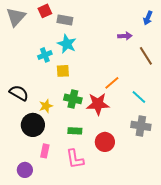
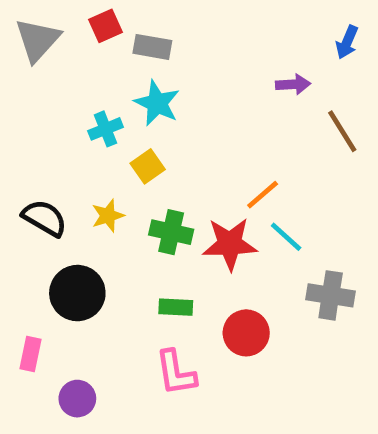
yellow square: (63, 71) -> (148, 166), turned -32
cyan line: (139, 97) -> (286, 237), moved
yellow star: (46, 106) -> (108, 216), moved
pink rectangle: (45, 151) -> (30, 354), moved
purple circle: (25, 170) -> (77, 399), moved

